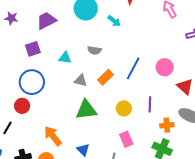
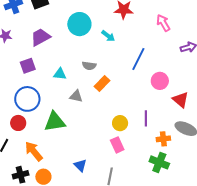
blue line: (133, 68) -> (138, 59), moved
orange rectangle: (105, 77) -> (102, 83), moved
green triangle: (86, 110) -> (55, 122), moved
orange arrow: (53, 136) -> (34, 151), moved
pink rectangle: (126, 139) -> (117, 145), moved

